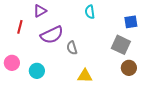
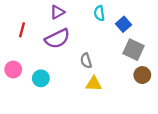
purple triangle: (40, 11) -> (57, 12), moved
blue square: (131, 22) -> (124, 24), moved, turned -32
gray semicircle: (72, 48) -> (86, 61), moved

